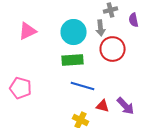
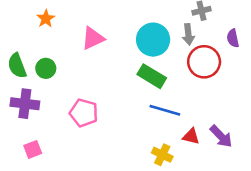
purple semicircle: (134, 20) -> (233, 38), moved
green rectangle: (72, 60) -> (152, 76), turned 35

